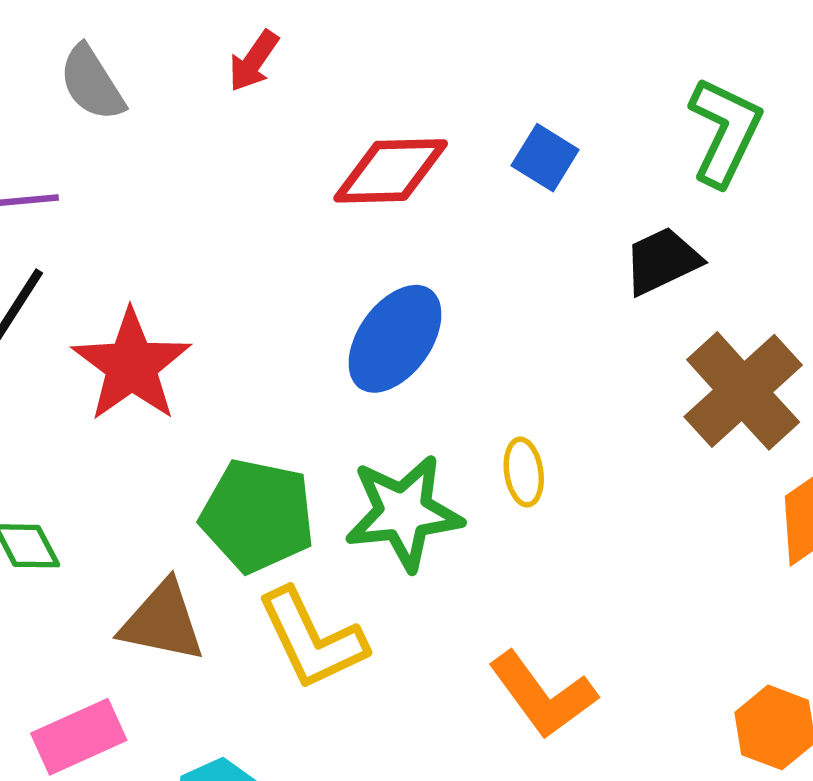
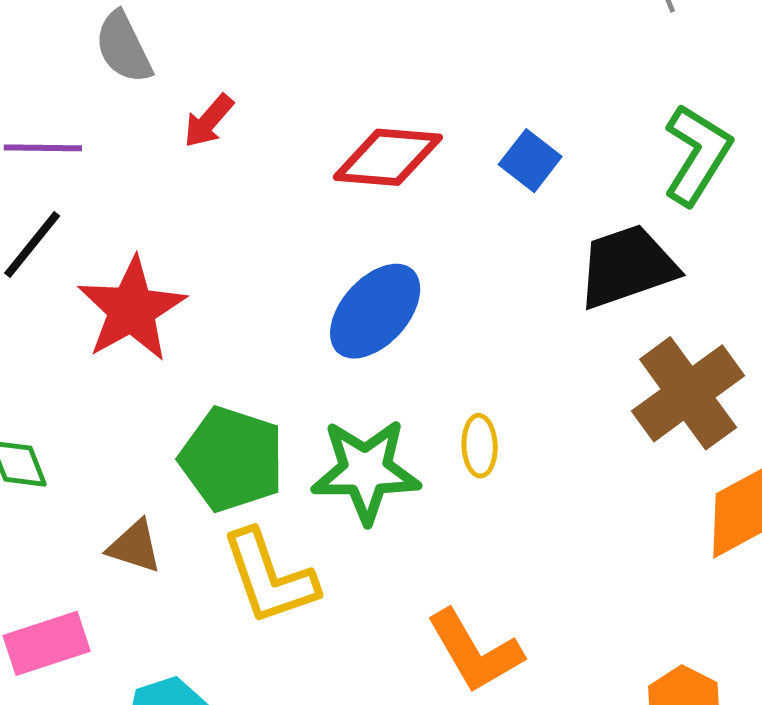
red arrow: (254, 61) -> (209, 121), moved
black trapezoid: (662, 261) -> (627, 266), size x1.4
brown triangle: (162, 622) -> (135, 546), size x0.7

